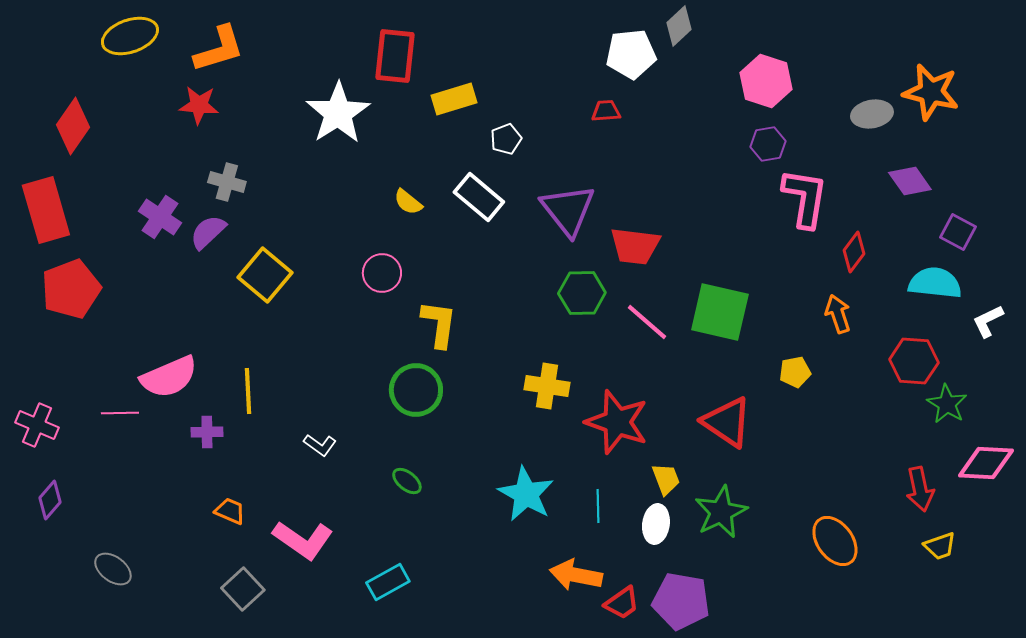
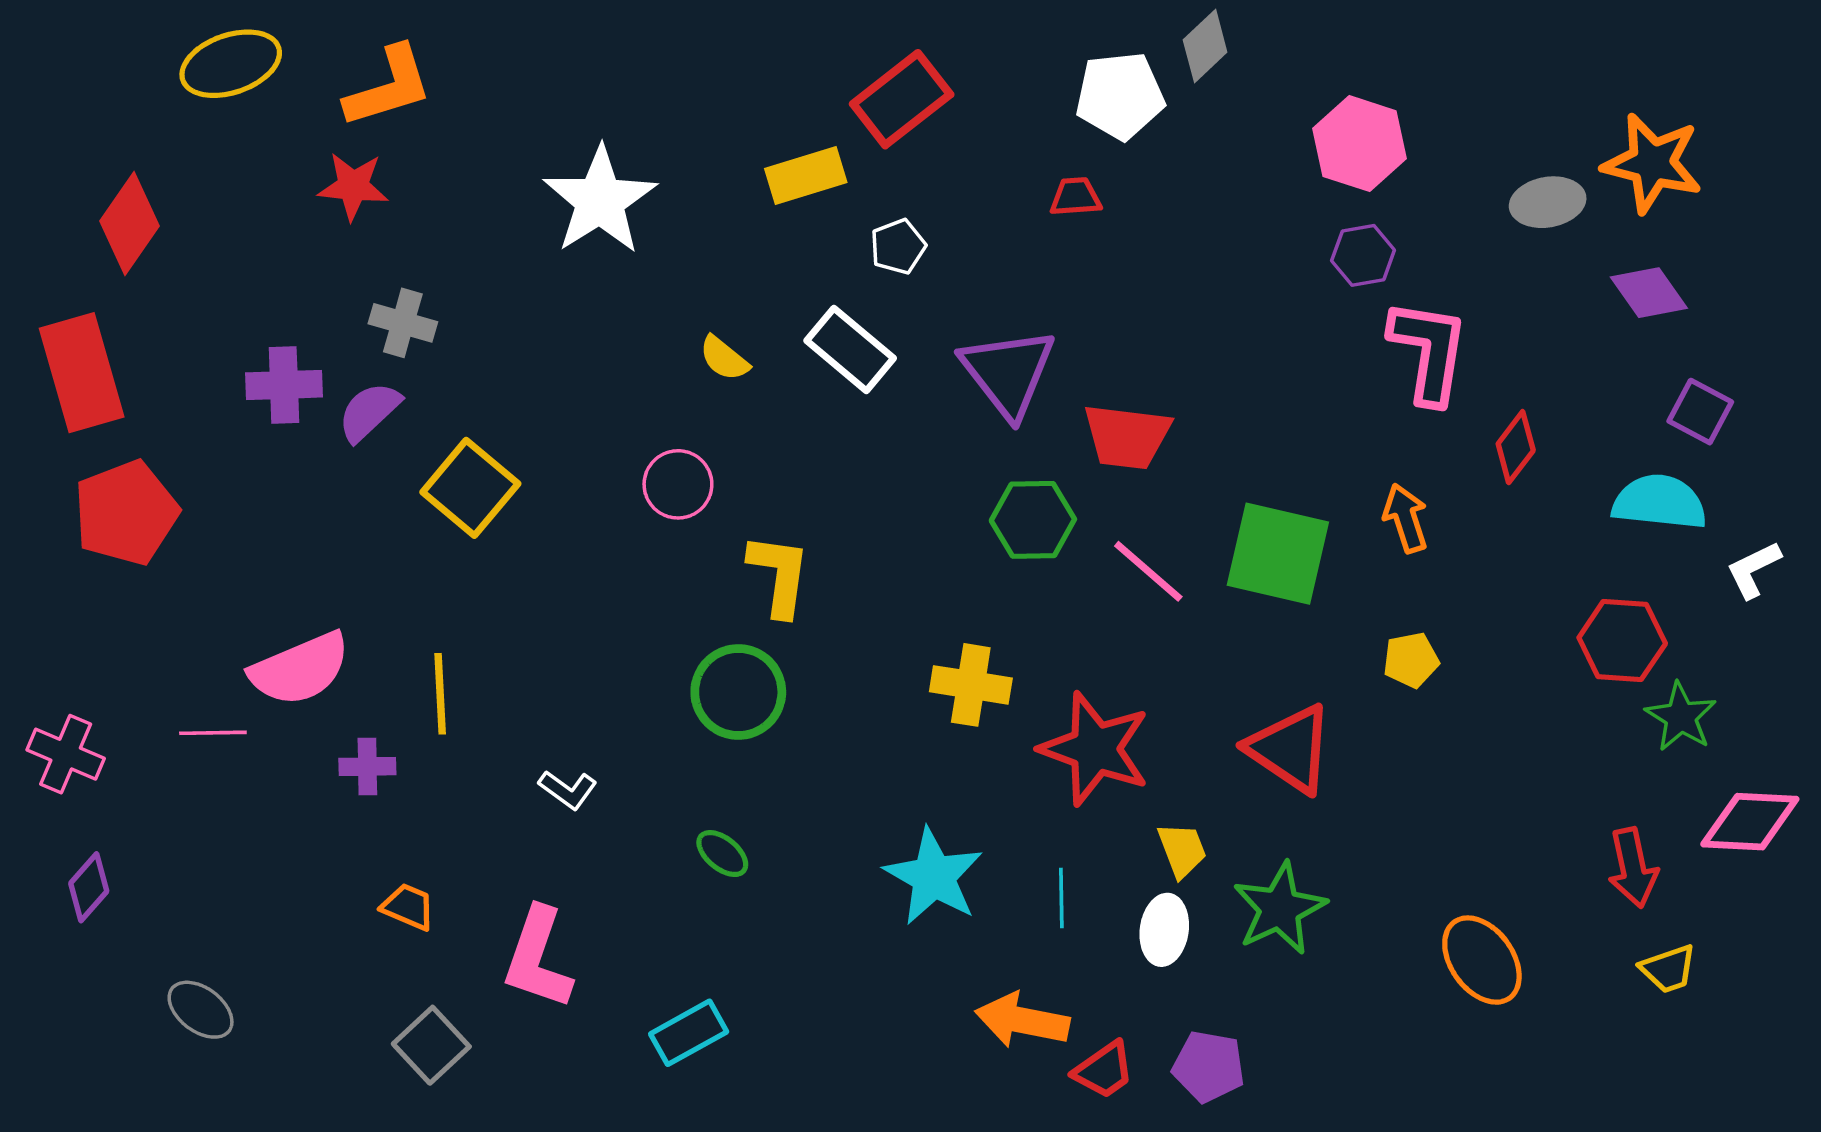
red rectangle: (395, 56) -> (902, 99), moved, turned 46
purple diamond: (910, 181) -> (1649, 293), moved
purple cross: (160, 217) -> (284, 385), turned -36
orange arrow: (838, 314) -> (1406, 518), moved
pink L-shape: (303, 540) -> (538, 958), turned 74
purple pentagon: (681, 601) -> (1209, 1066), size x0.7

